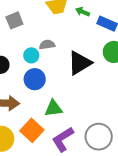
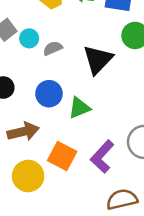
cyan circle: (31, 55) -> (29, 38), moved
green triangle: (53, 108) -> (79, 108), moved

